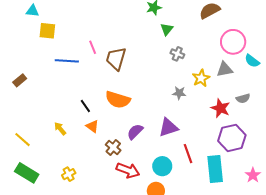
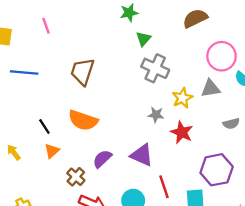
pink line: (93, 47) -> (46, 26), moved
gray cross: (177, 54) -> (155, 68), size x1.6
red star: (220, 108) -> (182, 132), moved
orange triangle: (92, 126) -> (52, 151), turned 40
purple triangle: (168, 127) -> (142, 155), turned 40

